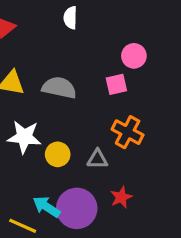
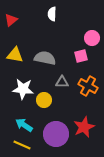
gray triangle: (97, 159) -> (62, 82), moved
red star: (121, 197) -> (84, 127), size x1.5
cyan arrow: (47, 207) -> (24, 125), moved

